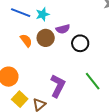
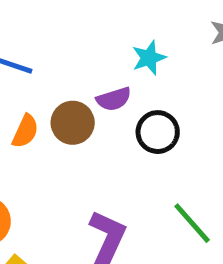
cyan star: (43, 14) -> (149, 58), moved
orange semicircle: (26, 40) -> (25, 131), turned 64

